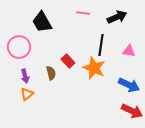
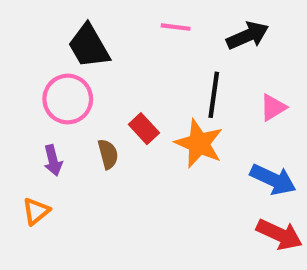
pink circle: (19, 47) -> (68, 99), moved
pink triangle: (129, 51) -> (273, 107), turned -40
orange triangle: (27, 94) -> (36, 211), moved

